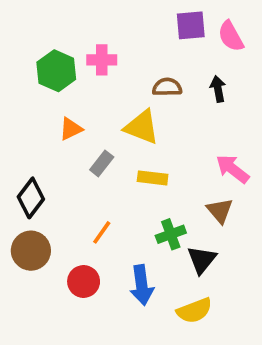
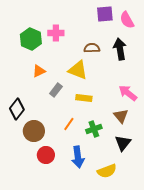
black arrow: (218, 89) -> (120, 49), size x1.5
orange line: (102, 232) -> (69, 124), moved
brown circle: (31, 251) -> (34, 131), moved
black triangle: (202, 260) -> (123, 143), moved

